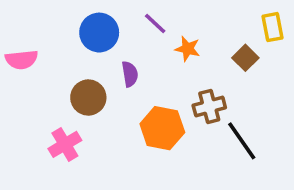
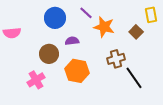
orange star: (188, 49) -> (104, 27), size x1.5
purple semicircle: (130, 74) -> (72, 41), turned -88
orange hexagon: (162, 128) -> (77, 71), moved

